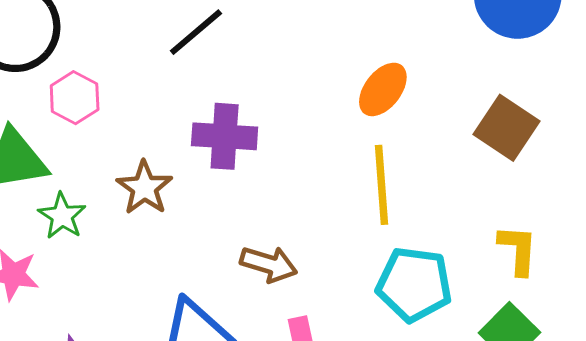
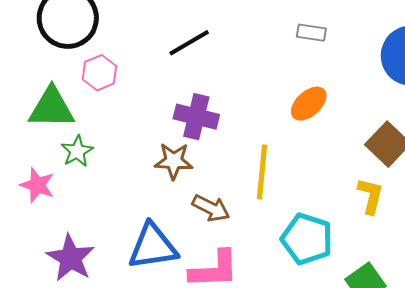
yellow line: (381, 185) -> (262, 172), moved
brown star: (144, 188) -> (174, 161), moved, turned 30
yellow L-shape: (518, 250) -> (370, 196), moved

